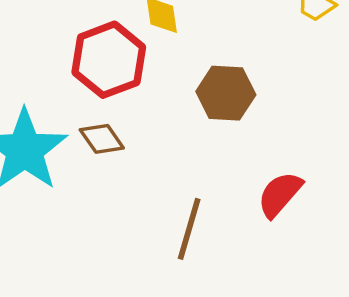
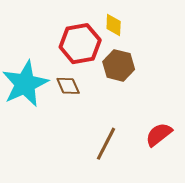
brown hexagon: (226, 93) -> (119, 65), moved

